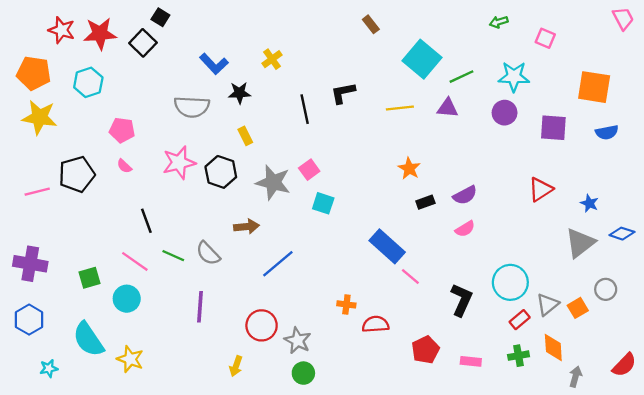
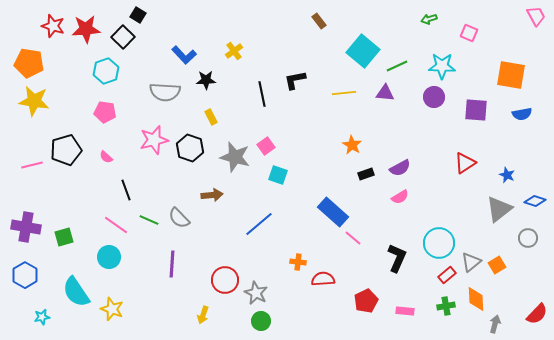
cyan hexagon: (88, 82) -> (106, 71), moved
pink semicircle: (124, 166) -> (106, 157), moved
blue line: (278, 264) -> (259, 224), moved
green square: (89, 278) -> (64, 237), moved
gray circle: (606, 289) -> (528, 238), moved

